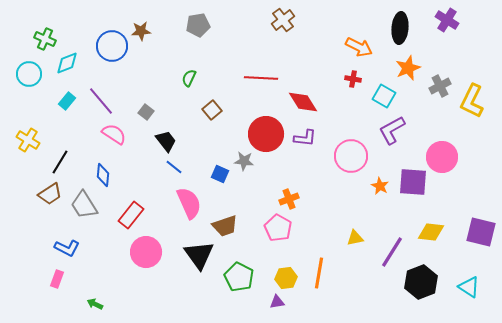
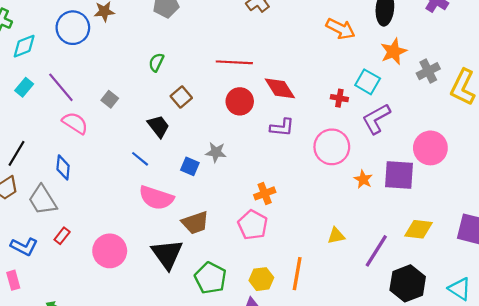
red cross: (353, 79) -> (339, 98), moved
red circle: (266, 134) -> (240, 101), moved, size x0.7
black trapezoid: (166, 141) -> (158, 126), moved
pink semicircle: (189, 203) -> (156, 198), turned 132
red rectangle: (131, 215) -> (62, 236), moved, size x0.6
pink rectangle: (57, 279) -> (13, 280), turned -36

